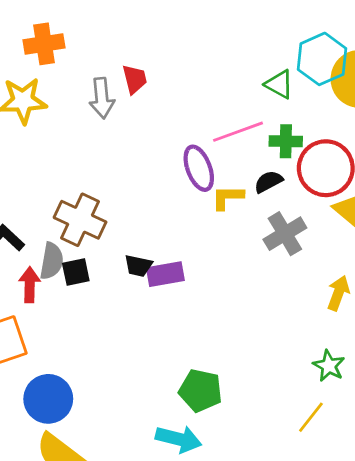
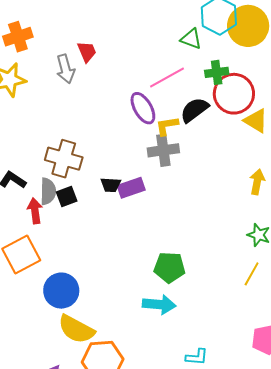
green cross: (286, 141) -> (217, 72), moved
black semicircle: (268, 182) -> (194, 110), size x1.4
gray cross: (285, 234) -> (163, 150), moved, turned 32

